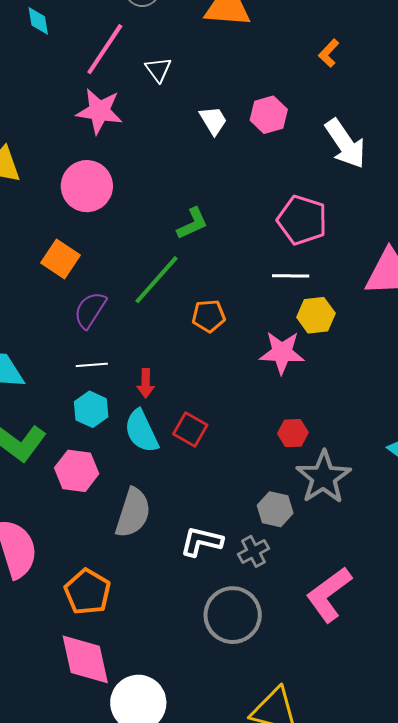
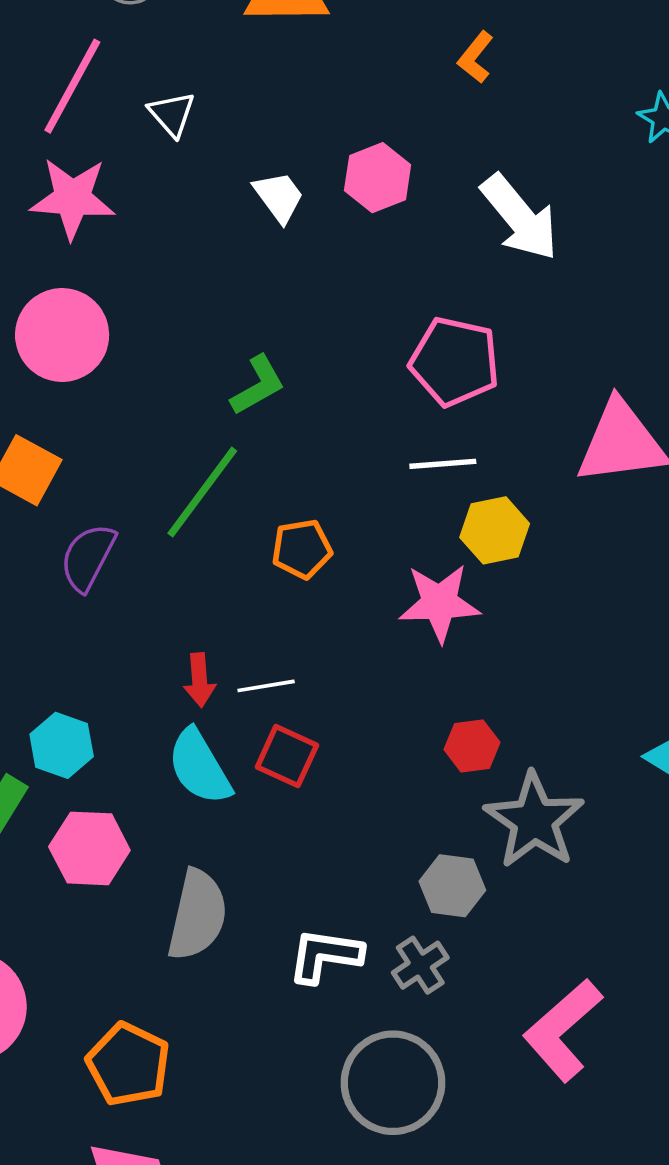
white line: (92, 365) -> (266, 686), moved
cyan hexagon: (91, 409) -> (62, 745), moved

